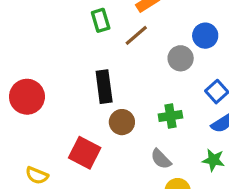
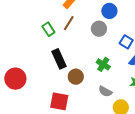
green rectangle: (101, 20) -> (48, 29), moved
green cross: (170, 116) -> (103, 64), turned -32

